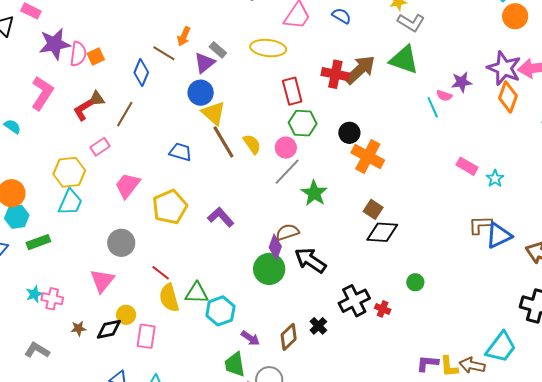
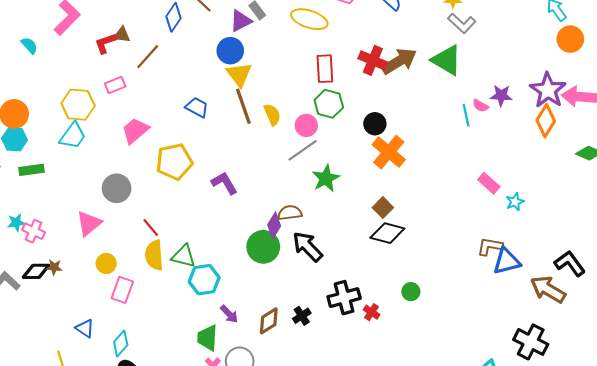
black diamond: (109, 329) -> (36, 271), moved

